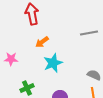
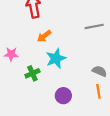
green cross: (27, 88) -> (32, 73), moved

